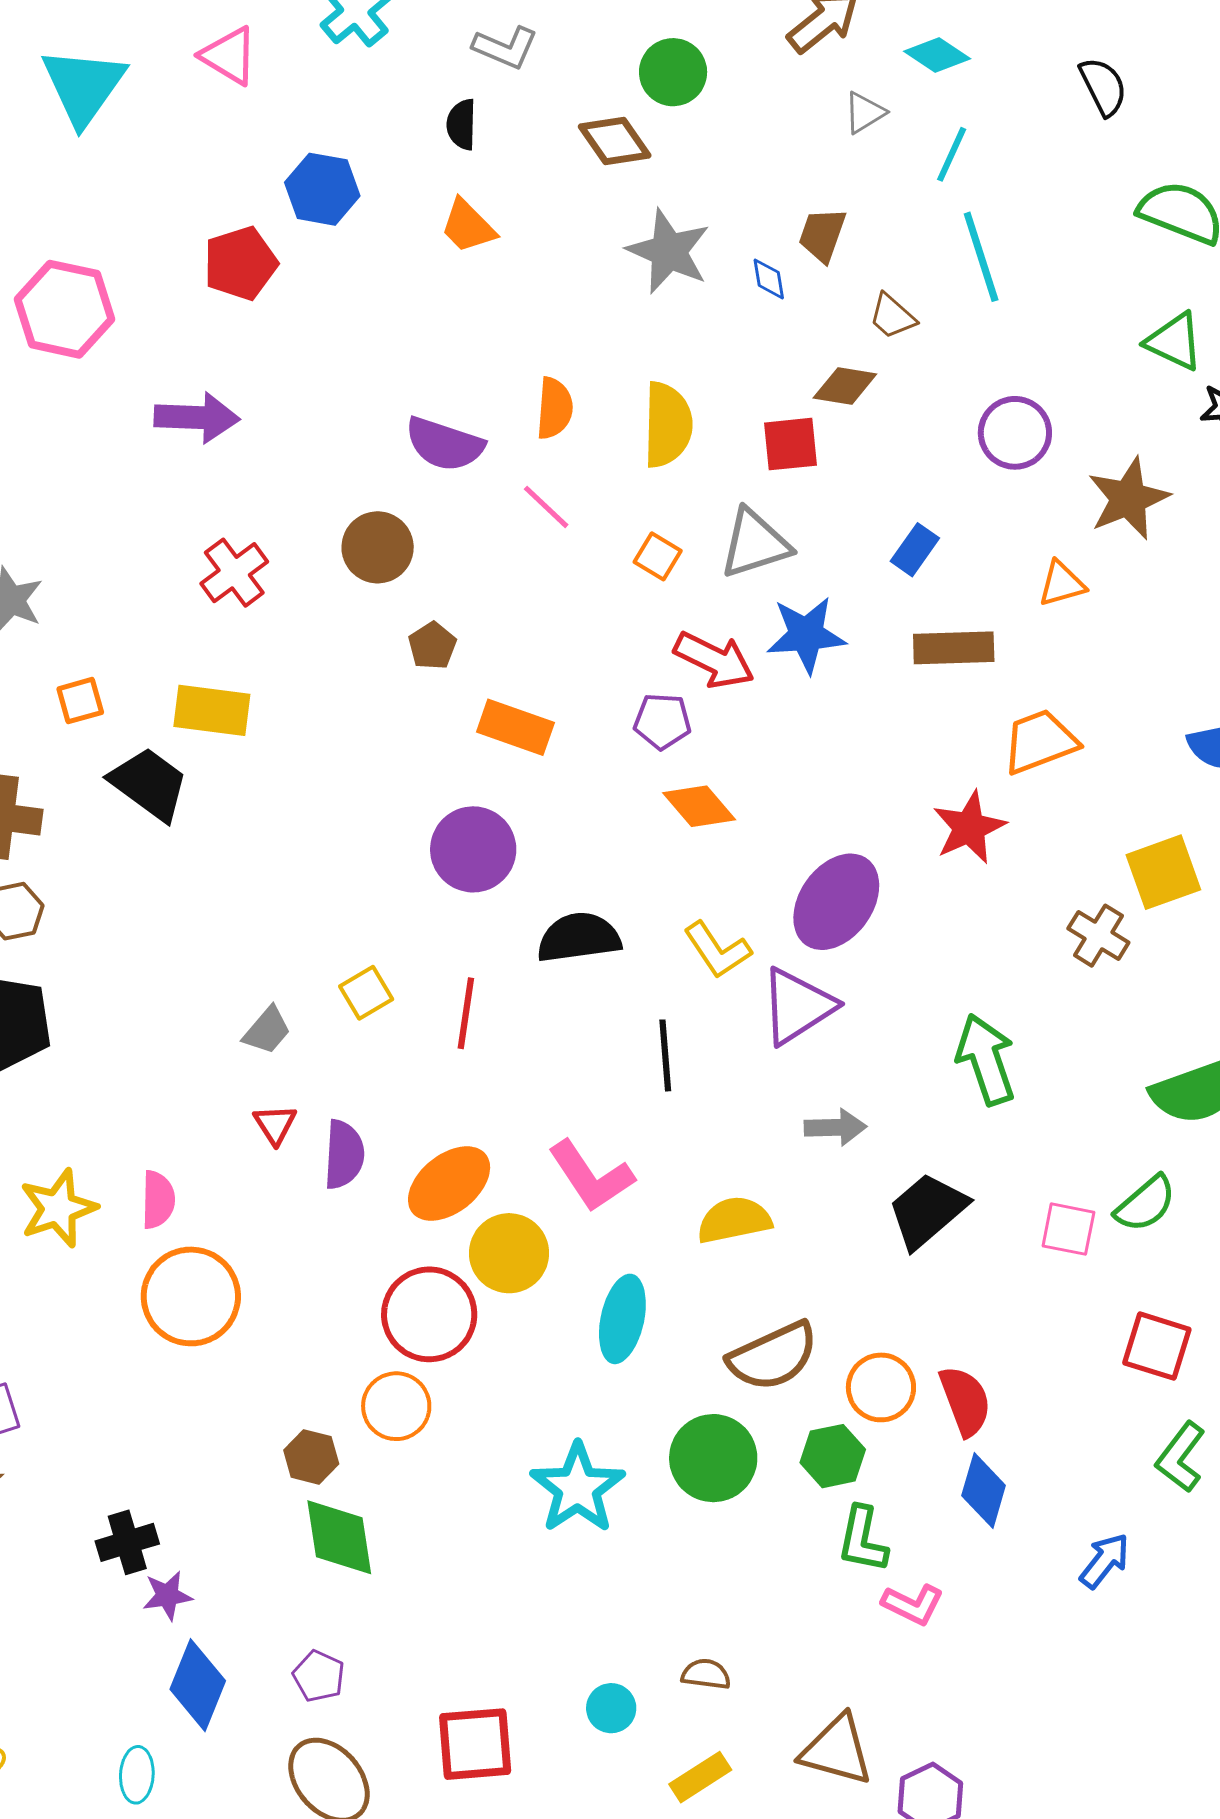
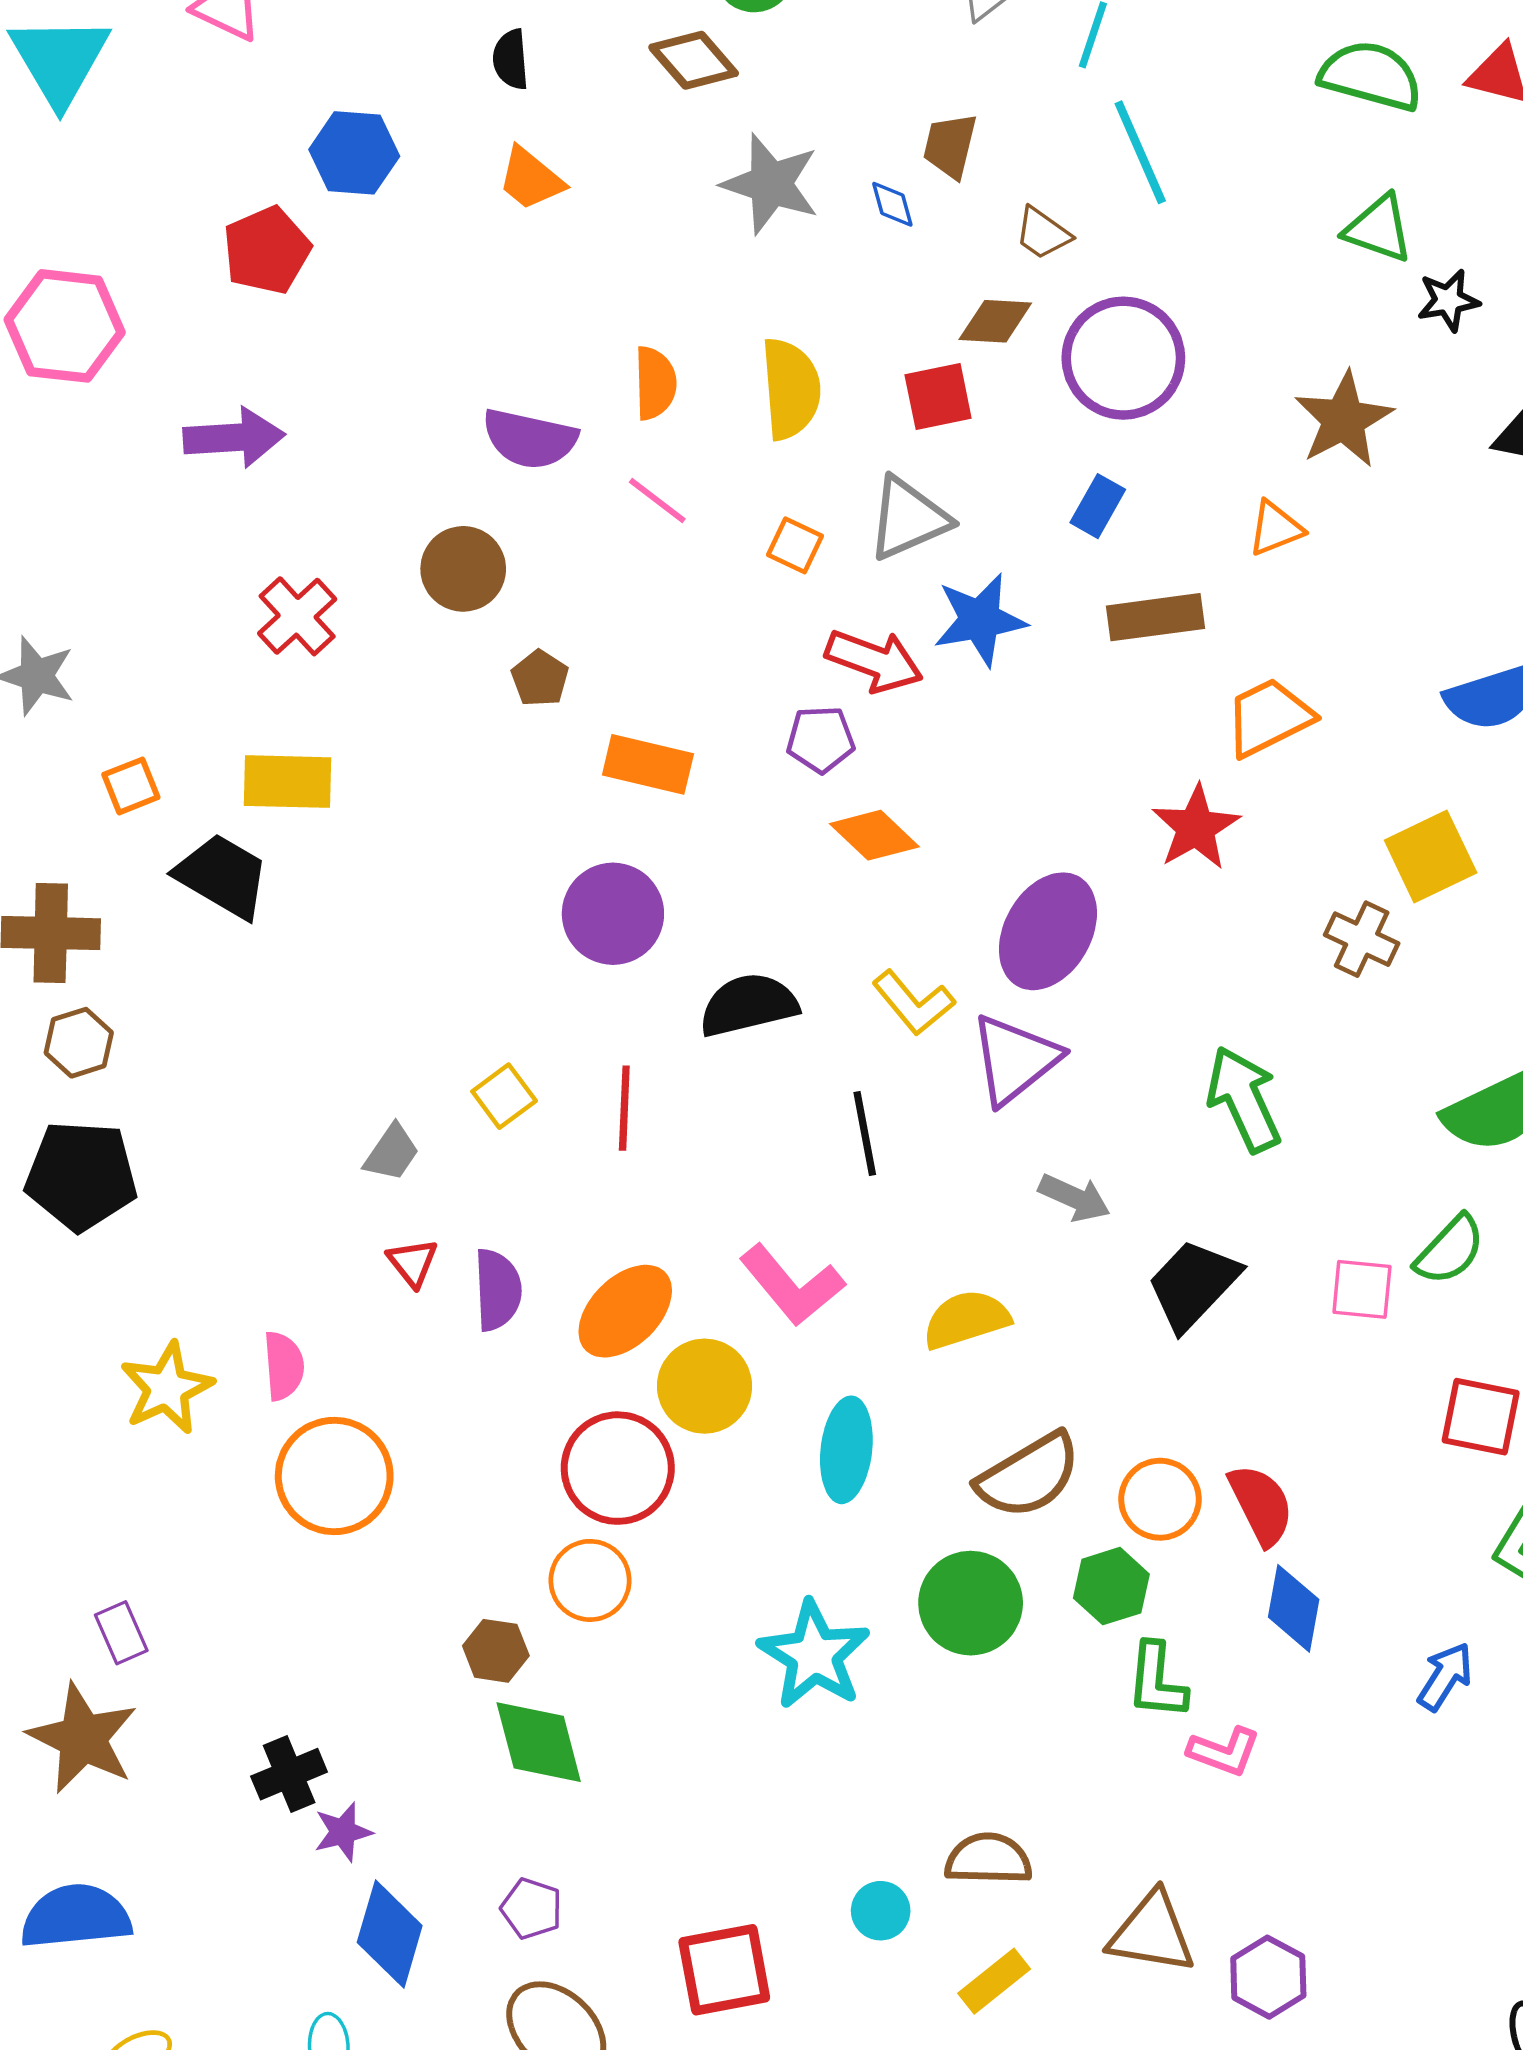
purple circle: (1015, 433) -> (1123, 358), moved, size x1.4
gray arrow: (835, 1127) -> (1074, 1198), turned 32
brown semicircle: (706, 1674) -> (988, 1859), size x1.5

